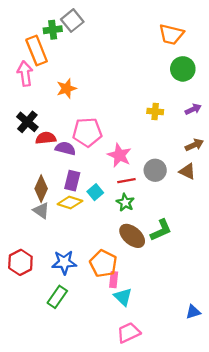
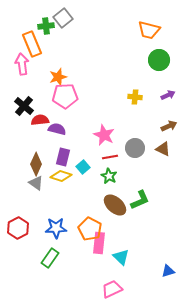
pink pentagon: (87, 132) -> (65, 96), moved
pink rectangle: (114, 280) -> (99, 243), size x1.5
cyan triangle: (123, 297) -> (121, 257), moved

